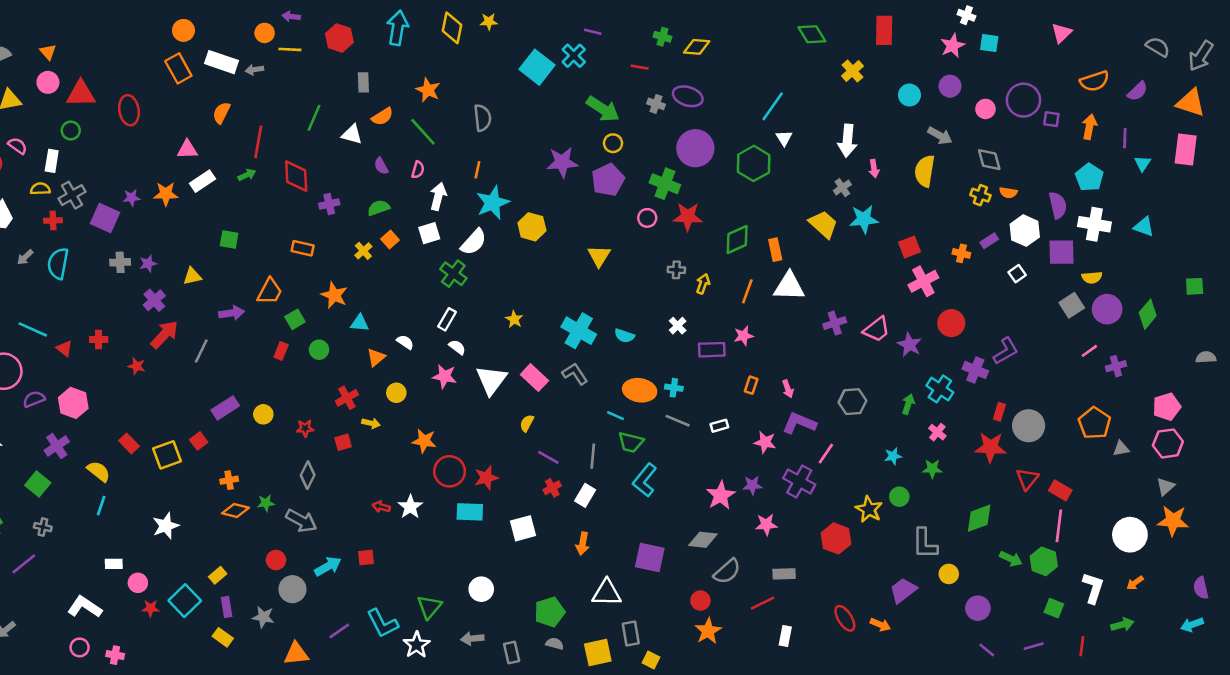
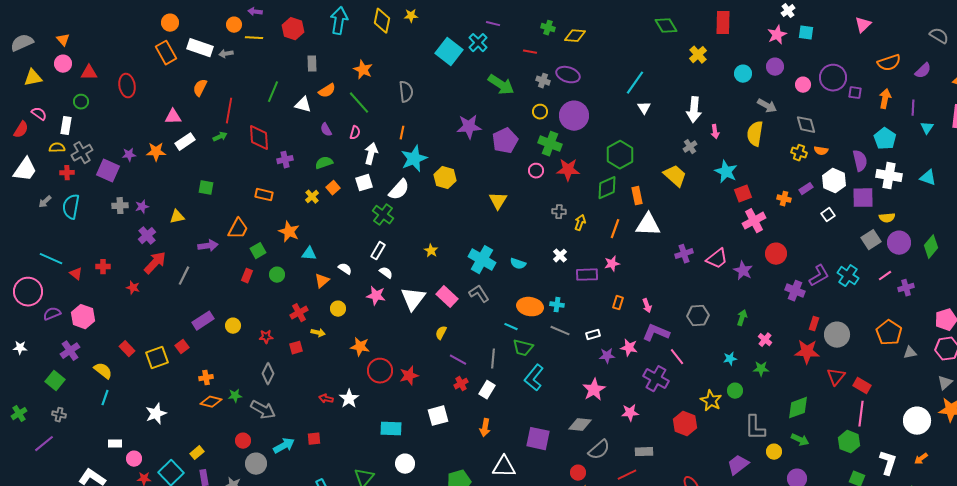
white cross: (966, 15) -> (788, 11), turned 32
red triangle: (81, 94) -> (89, 73), size x0.7
yellow circle: (613, 143) -> (540, 112), moved
green hexagon: (754, 163) -> (620, 155), moved
cyan star: (864, 219) -> (726, 172), moved, turned 30
cyan cross: (940, 389) -> (848, 276), moved
pink line: (826, 454) -> (677, 357), turned -72
purple star: (752, 485) -> (607, 356), moved
cyan rectangle: (470, 512) -> (391, 429), moved
green arrow: (1011, 559) -> (800, 440), moved

